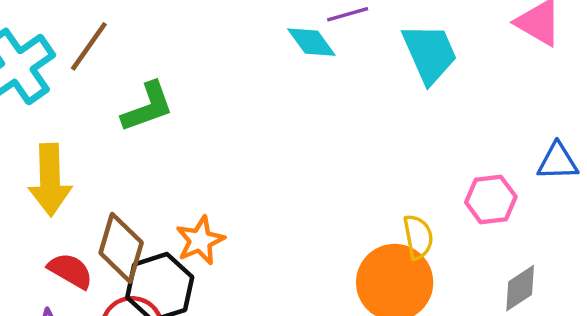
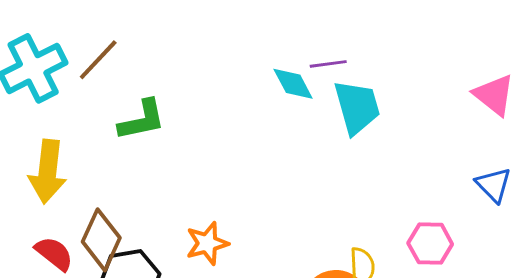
cyan trapezoid: (430, 53) -> (357, 107), moved
blue triangle: (558, 162) -> (494, 185), moved, turned 39
orange star: (200, 240) -> (207, 243), moved

